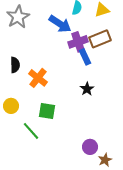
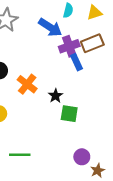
black star: (87, 89) -> (56, 96), moved
green square: (47, 111) -> (69, 114), moved
green line: (31, 131) -> (20, 155), moved, turned -48

